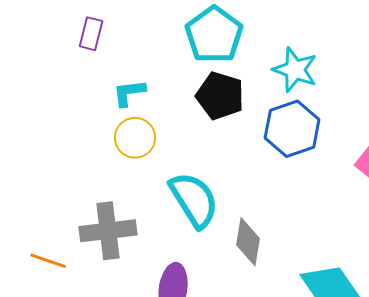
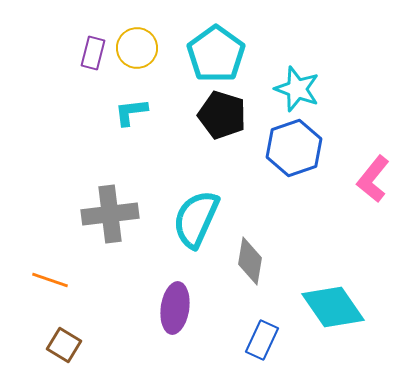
yellow circle: (135, 138) -> (137, 48), moved
cyan semicircle: (194, 200) -> (196, 219), turned -124
gray cross: (108, 231) -> (110, 214), moved

